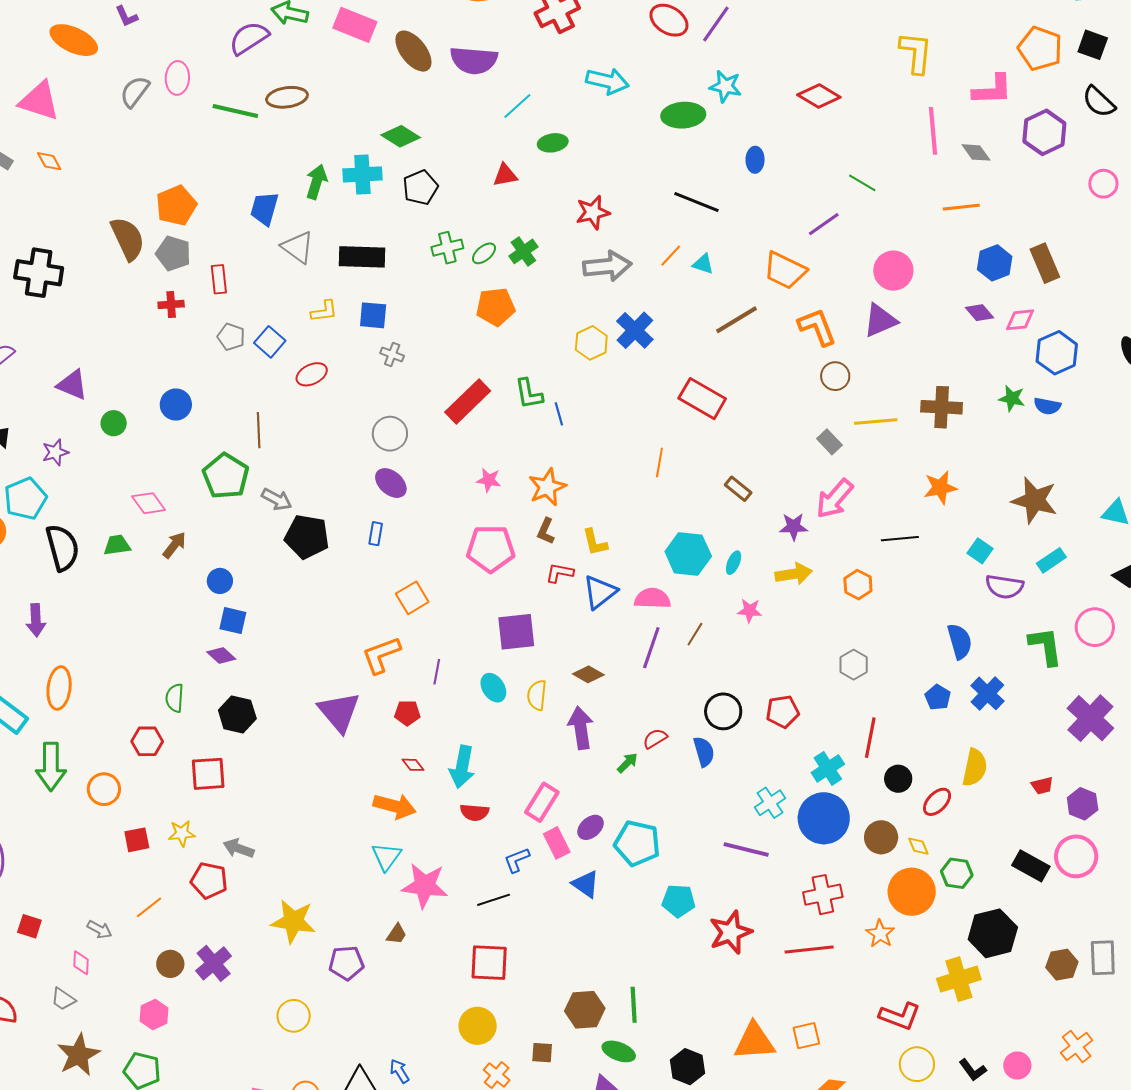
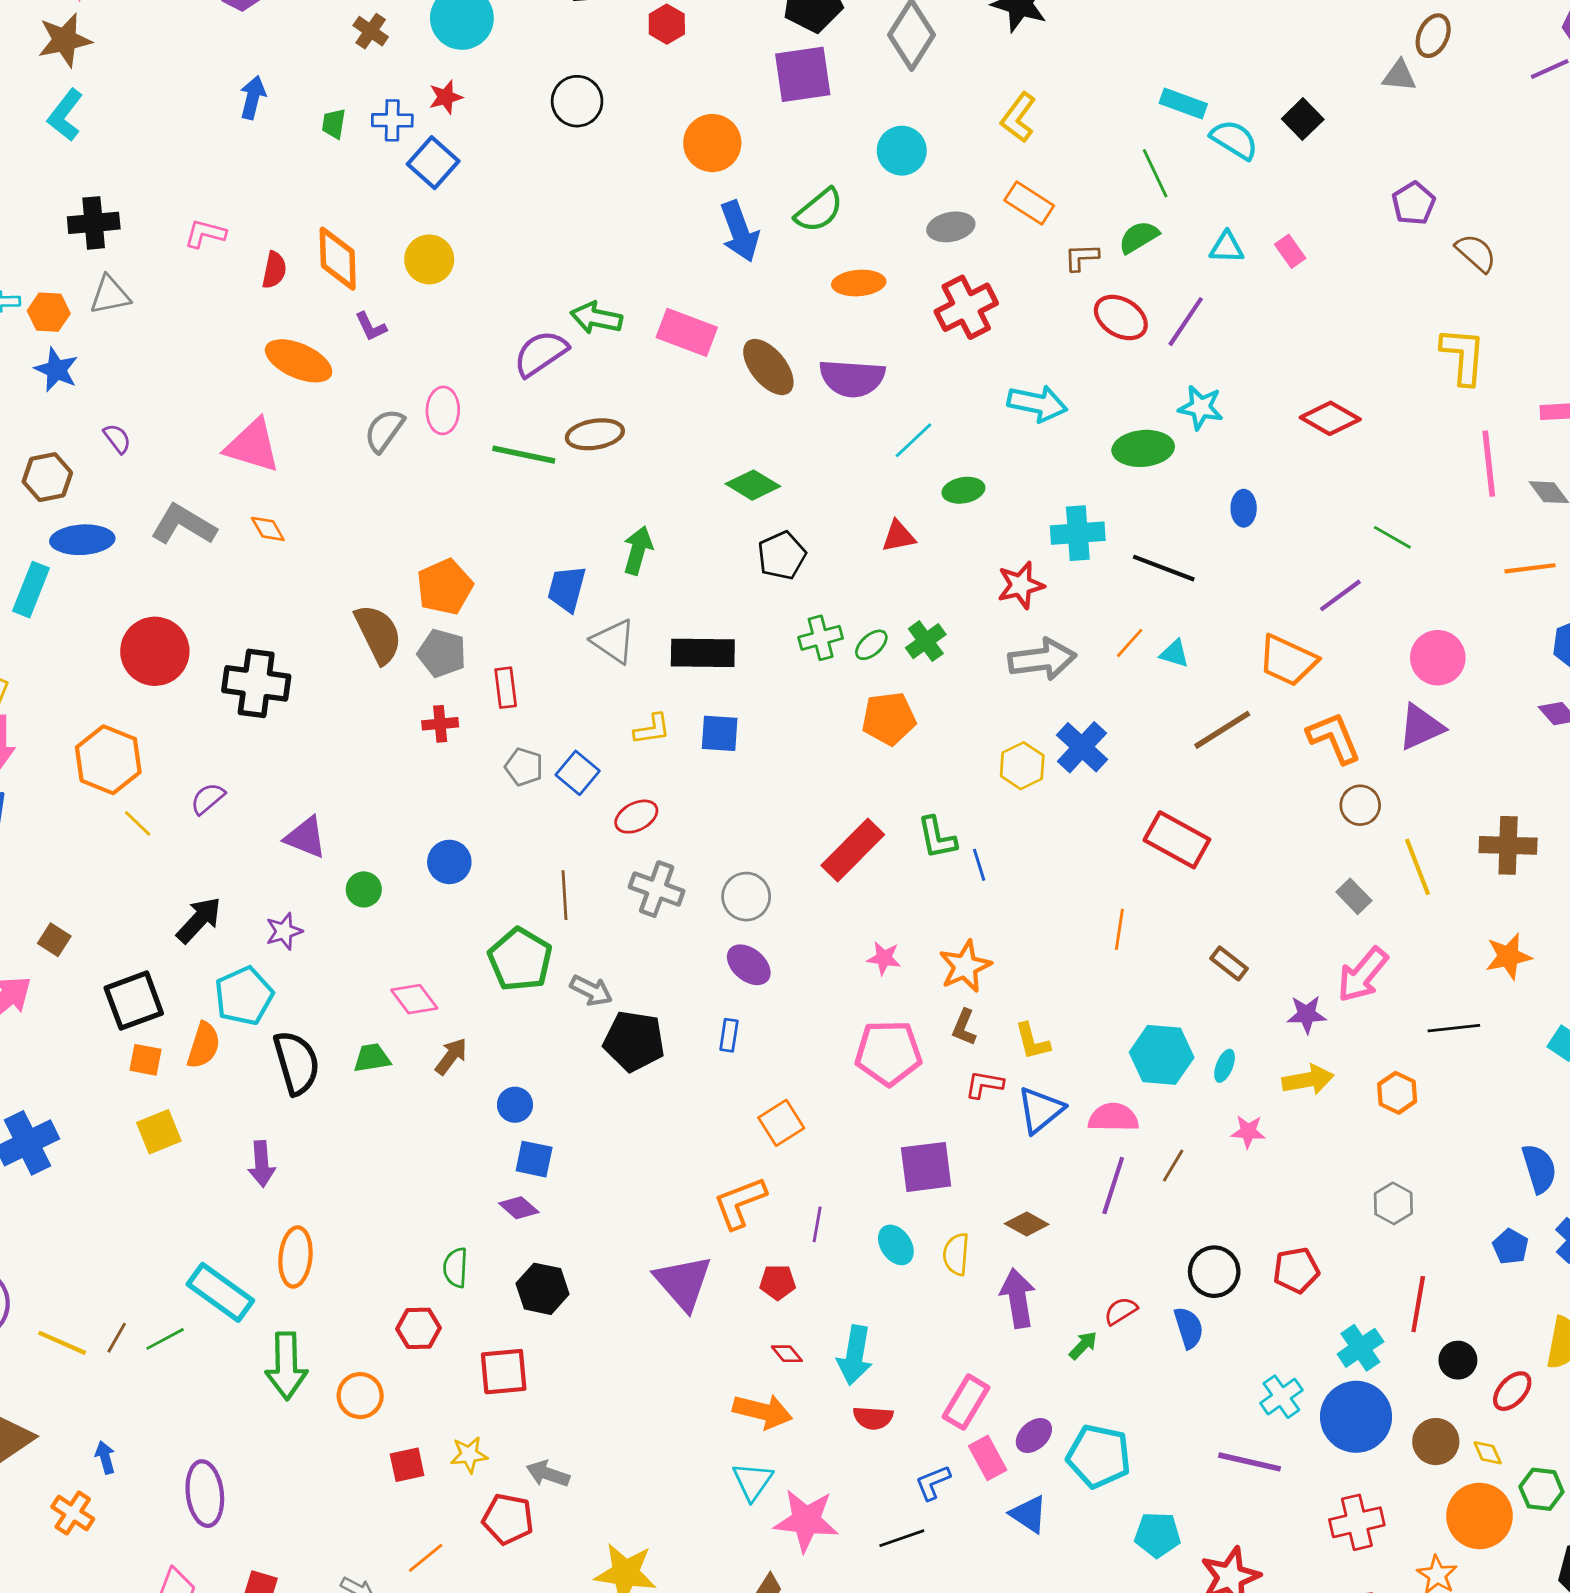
cyan cross: (362, 174) -> (1078, 533), moved
gray cross: (392, 354) -> (657, 889), moved, size x1.6
yellow line: (876, 422) -> (1417, 867), turned 75

